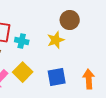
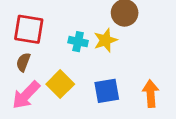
cyan cross: (22, 41) -> (78, 42), moved

